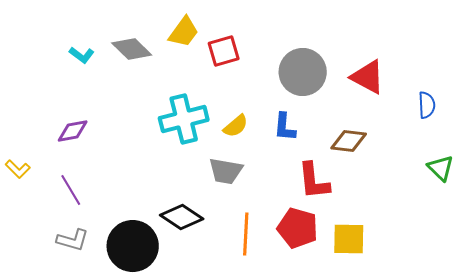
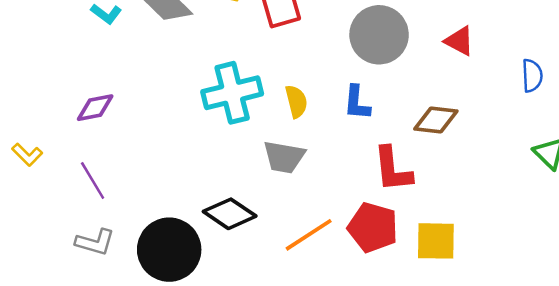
red triangle: (368, 77) -> (459, 41), size x0.7
yellow semicircle: (236, 126) -> (296, 101), turned -64
orange line: (246, 234) -> (309, 235), turned 54

